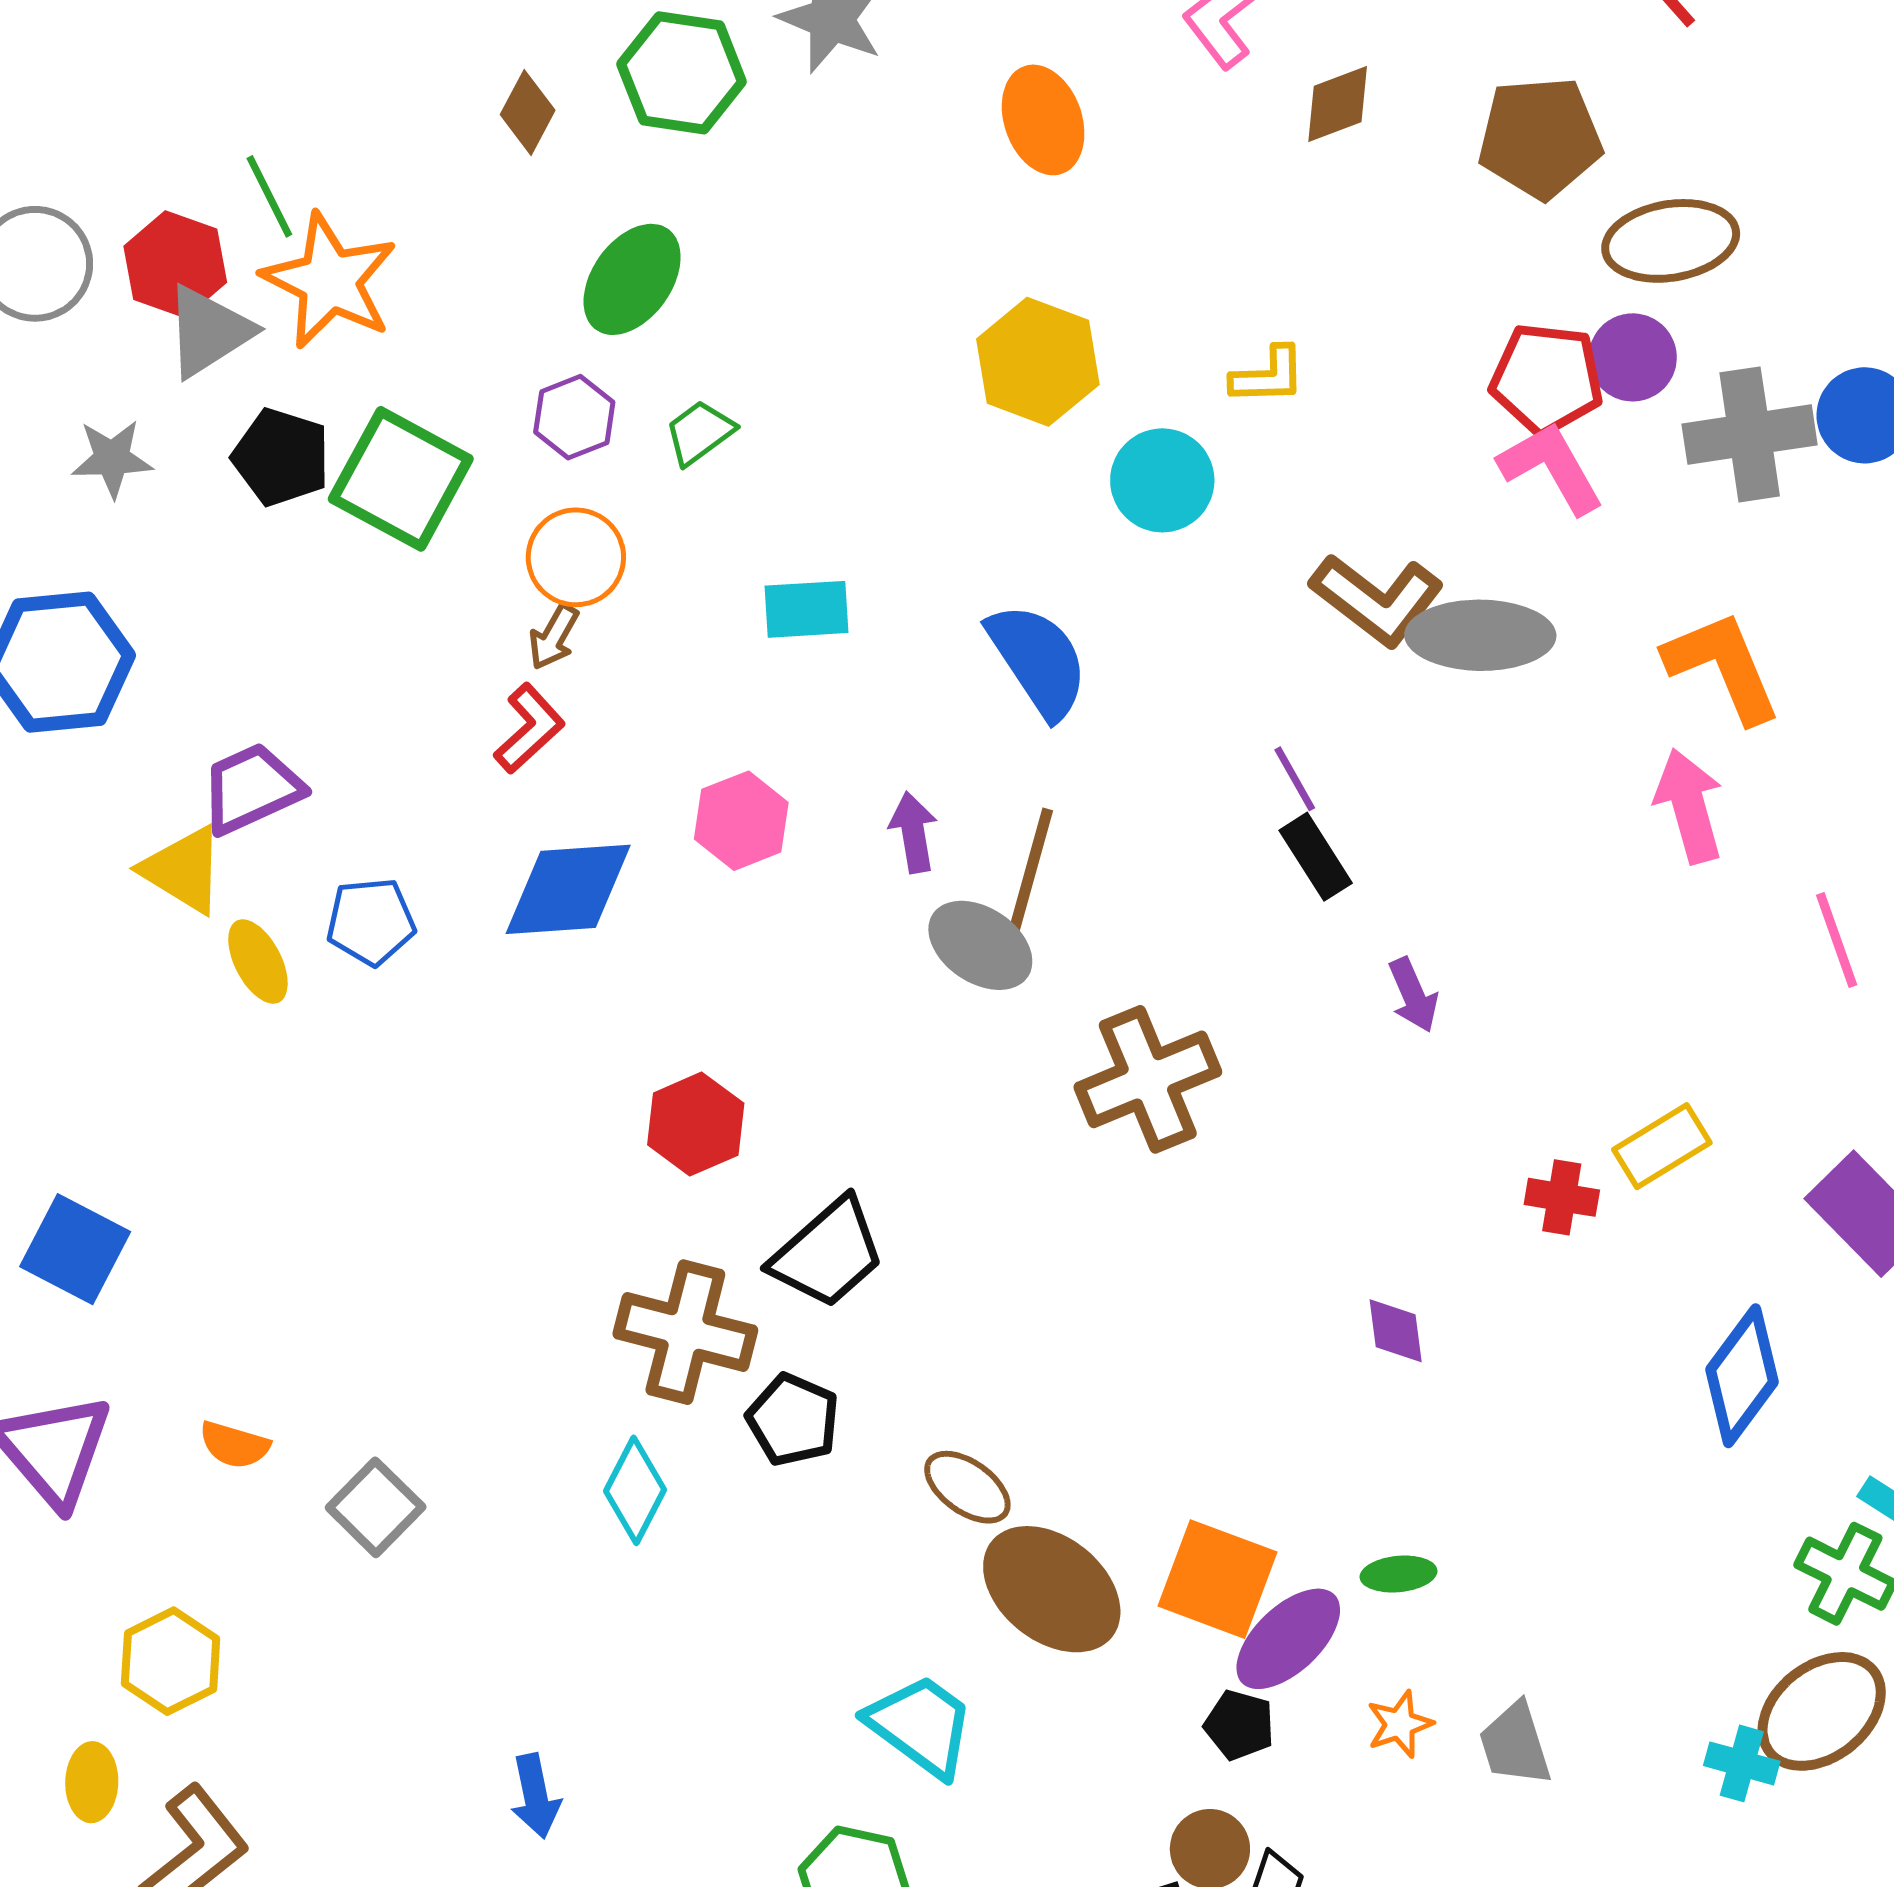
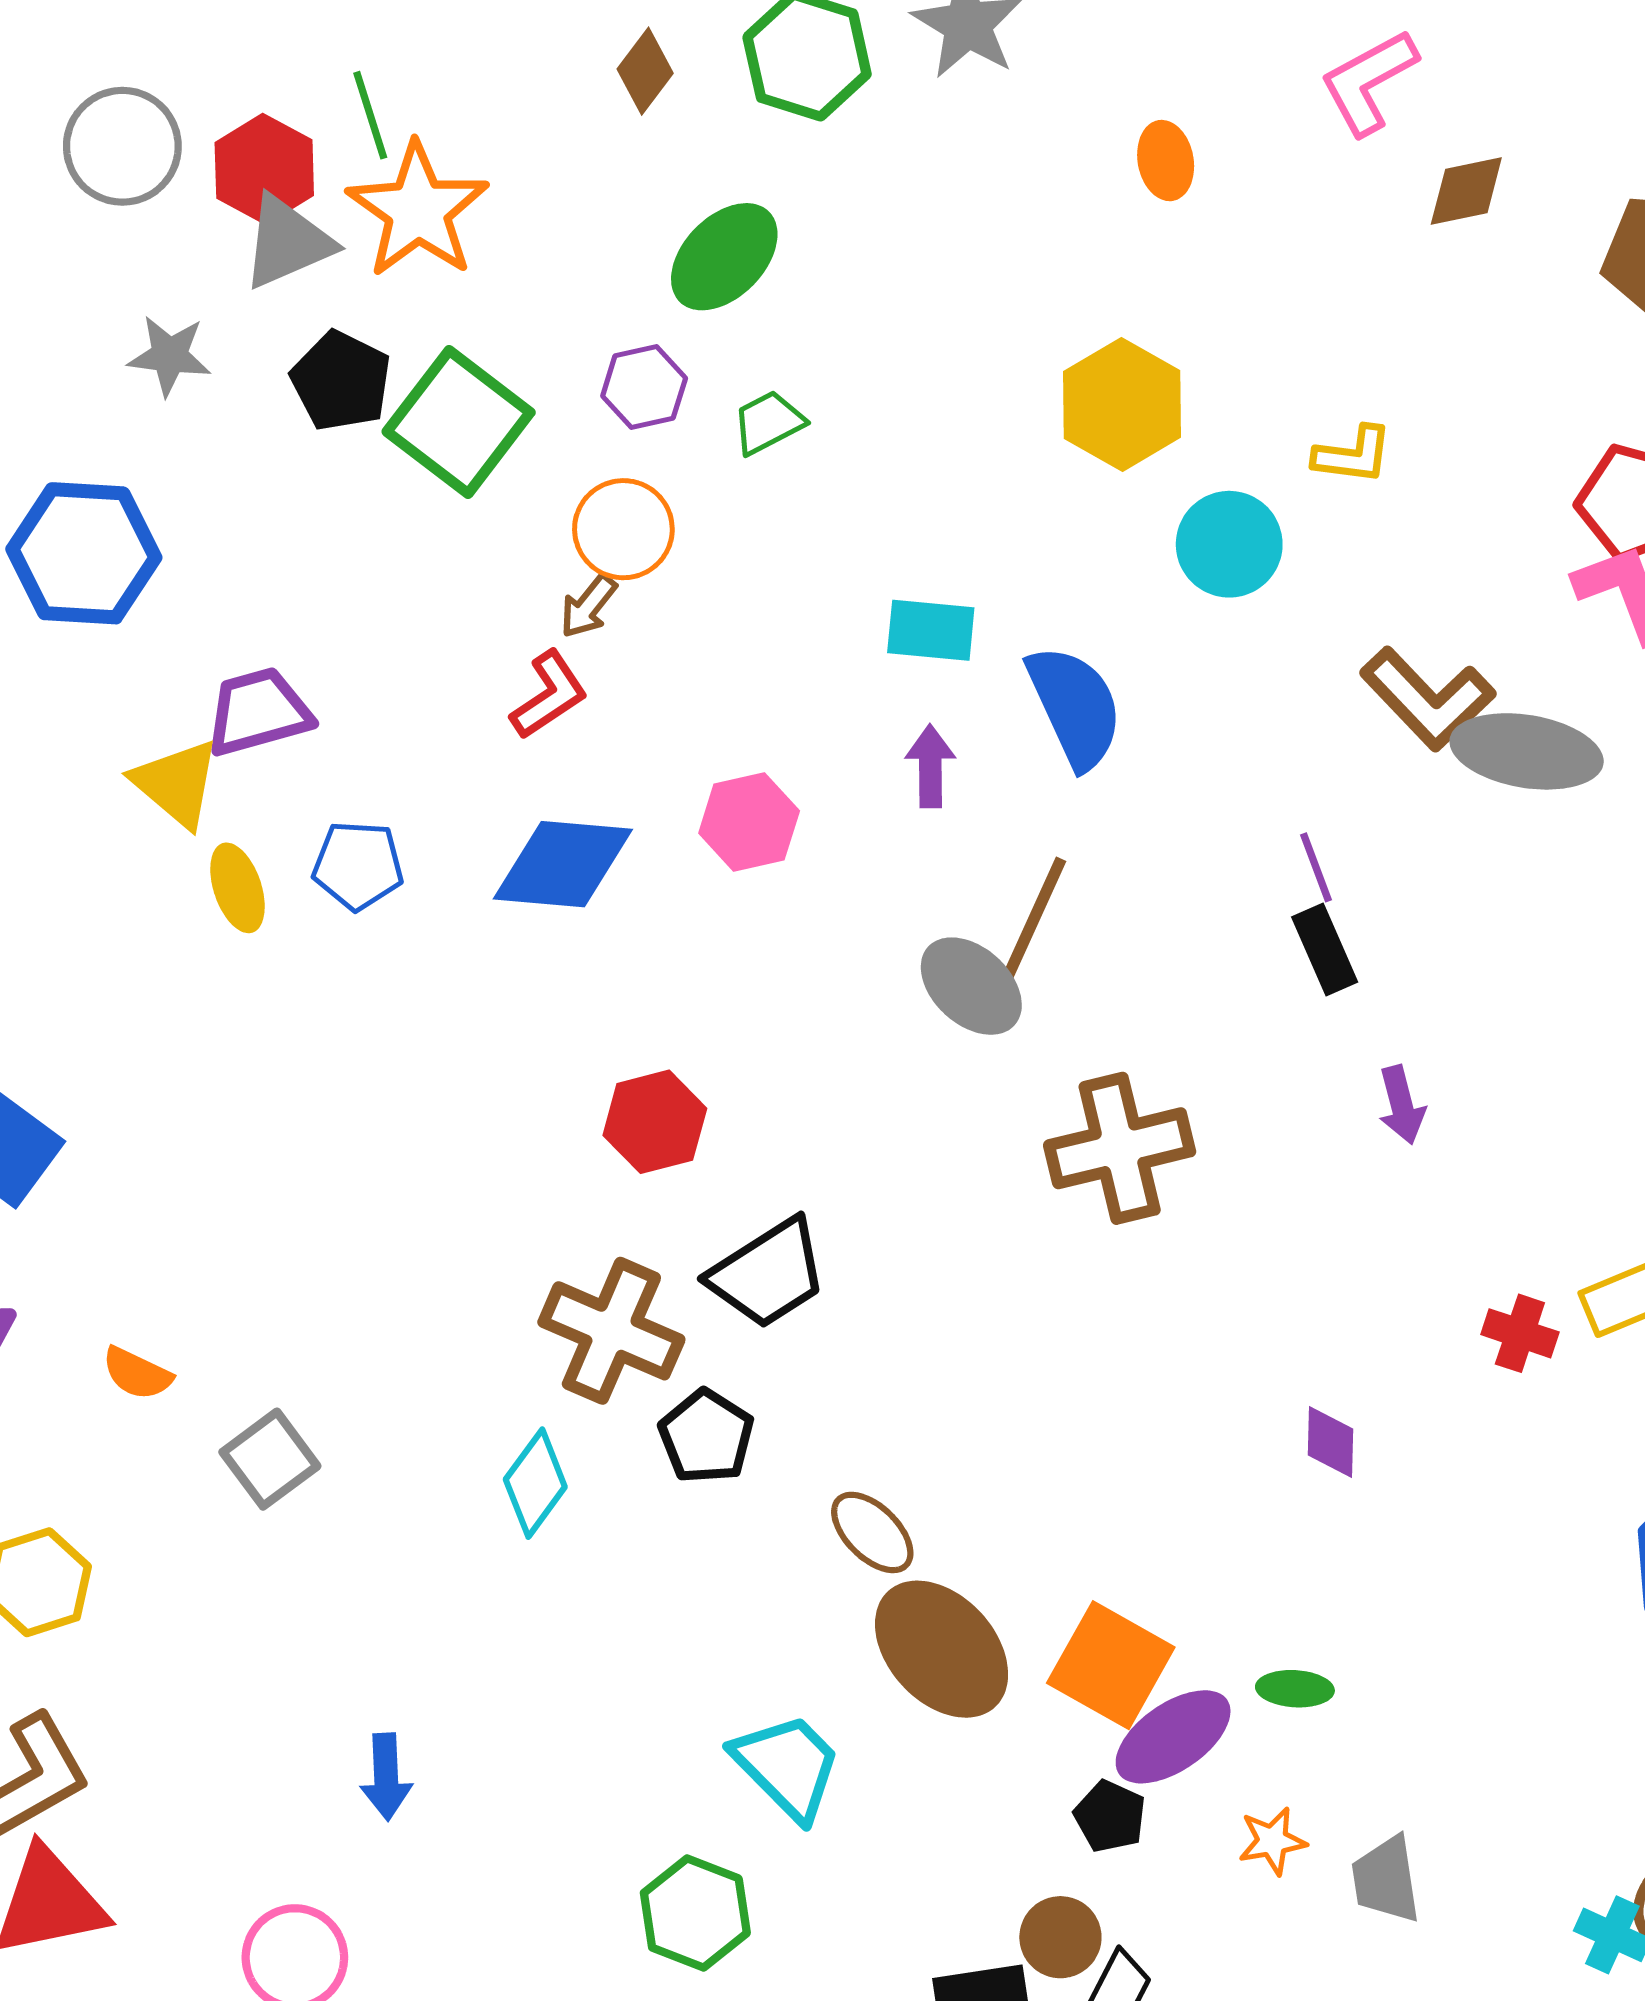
orange ellipse: (1043, 120) -> (1166, 161), size x0.7
cyan rectangle: (807, 609) -> (931, 630), moved
purple arrow: (913, 832) -> (930, 766), moved

